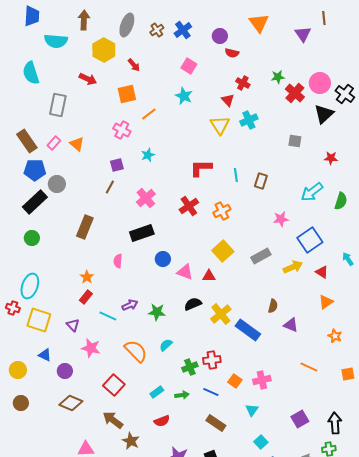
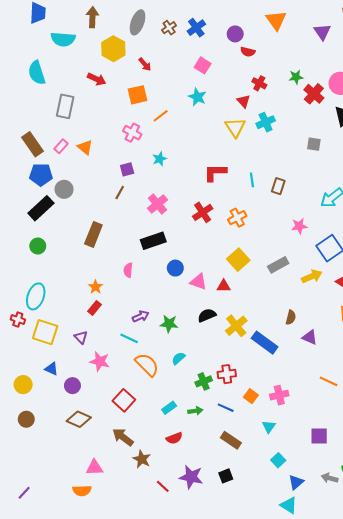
cyan line: (108, 316) -> (129, 338), moved
purple square: (300, 419) -> (319, 436), turned 30

